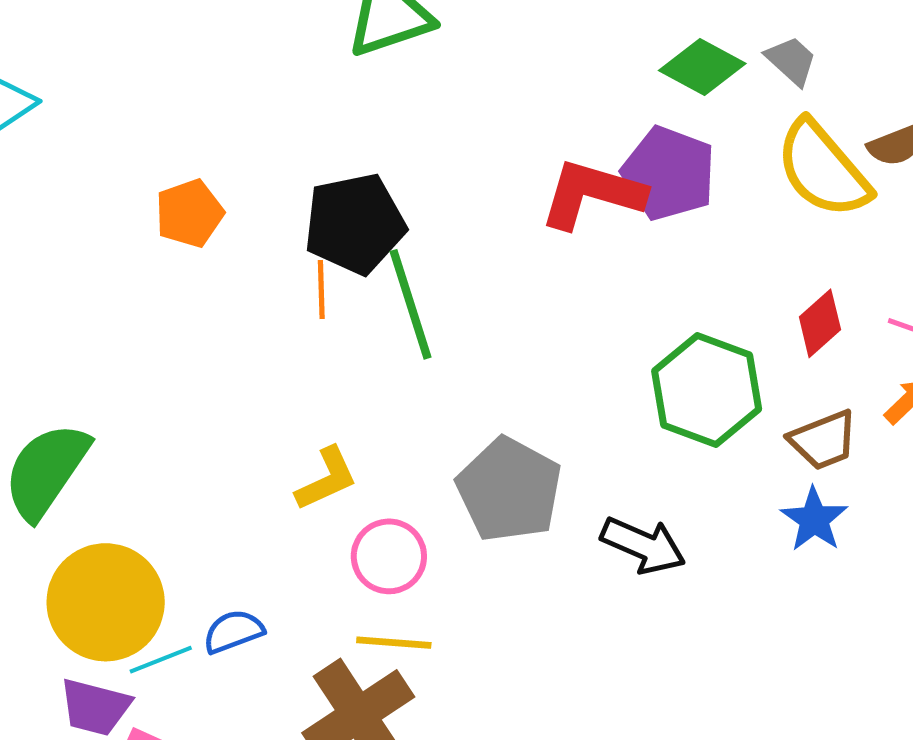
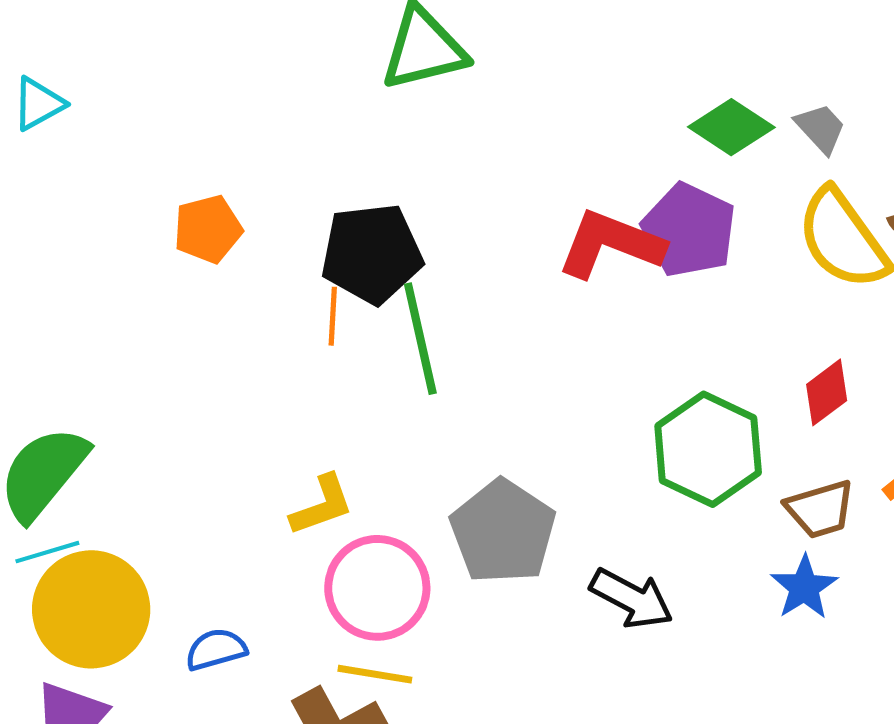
pink circle: (389, 556) -> (377, 588), size x1.4
cyan line: (161, 660) -> (47, 552), moved

